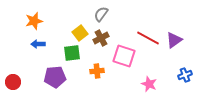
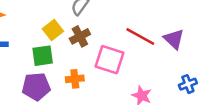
purple triangle: (174, 40) -> (174, 39), turned -42
purple pentagon: (55, 77) -> (36, 87), moved

